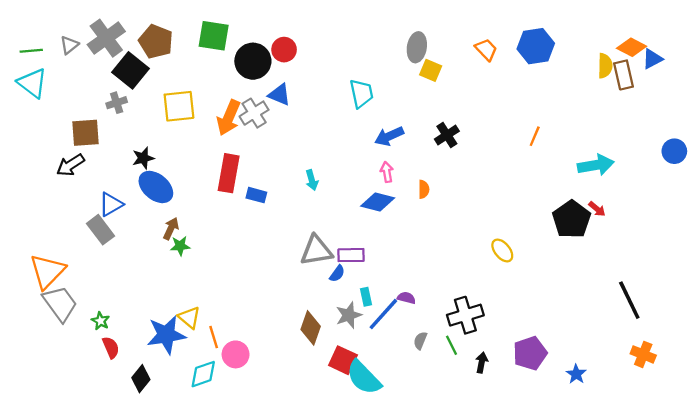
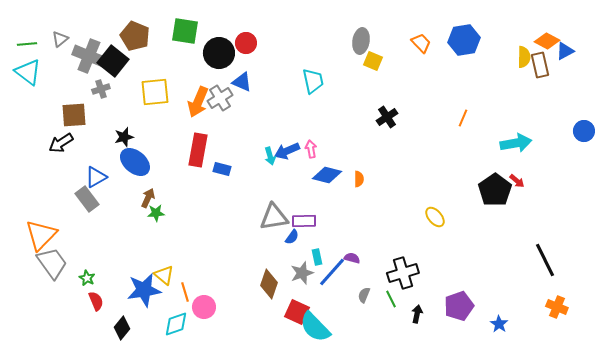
gray cross: (106, 38) -> (89, 56), moved, turned -32
blue arrow: (389, 136) -> (287, 151), moved
pink arrow: (387, 172) -> (311, 149), moved
orange semicircle: (424, 189) -> (359, 179), moved

